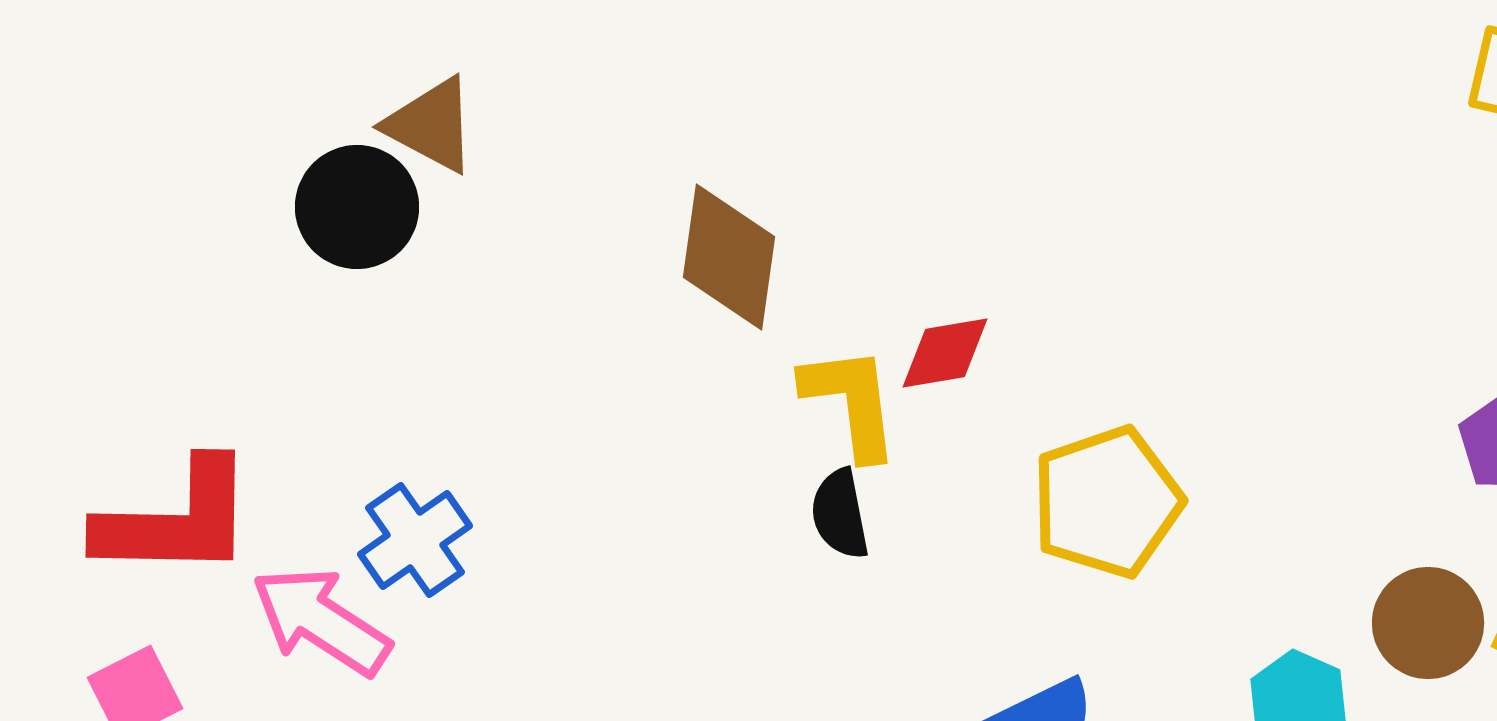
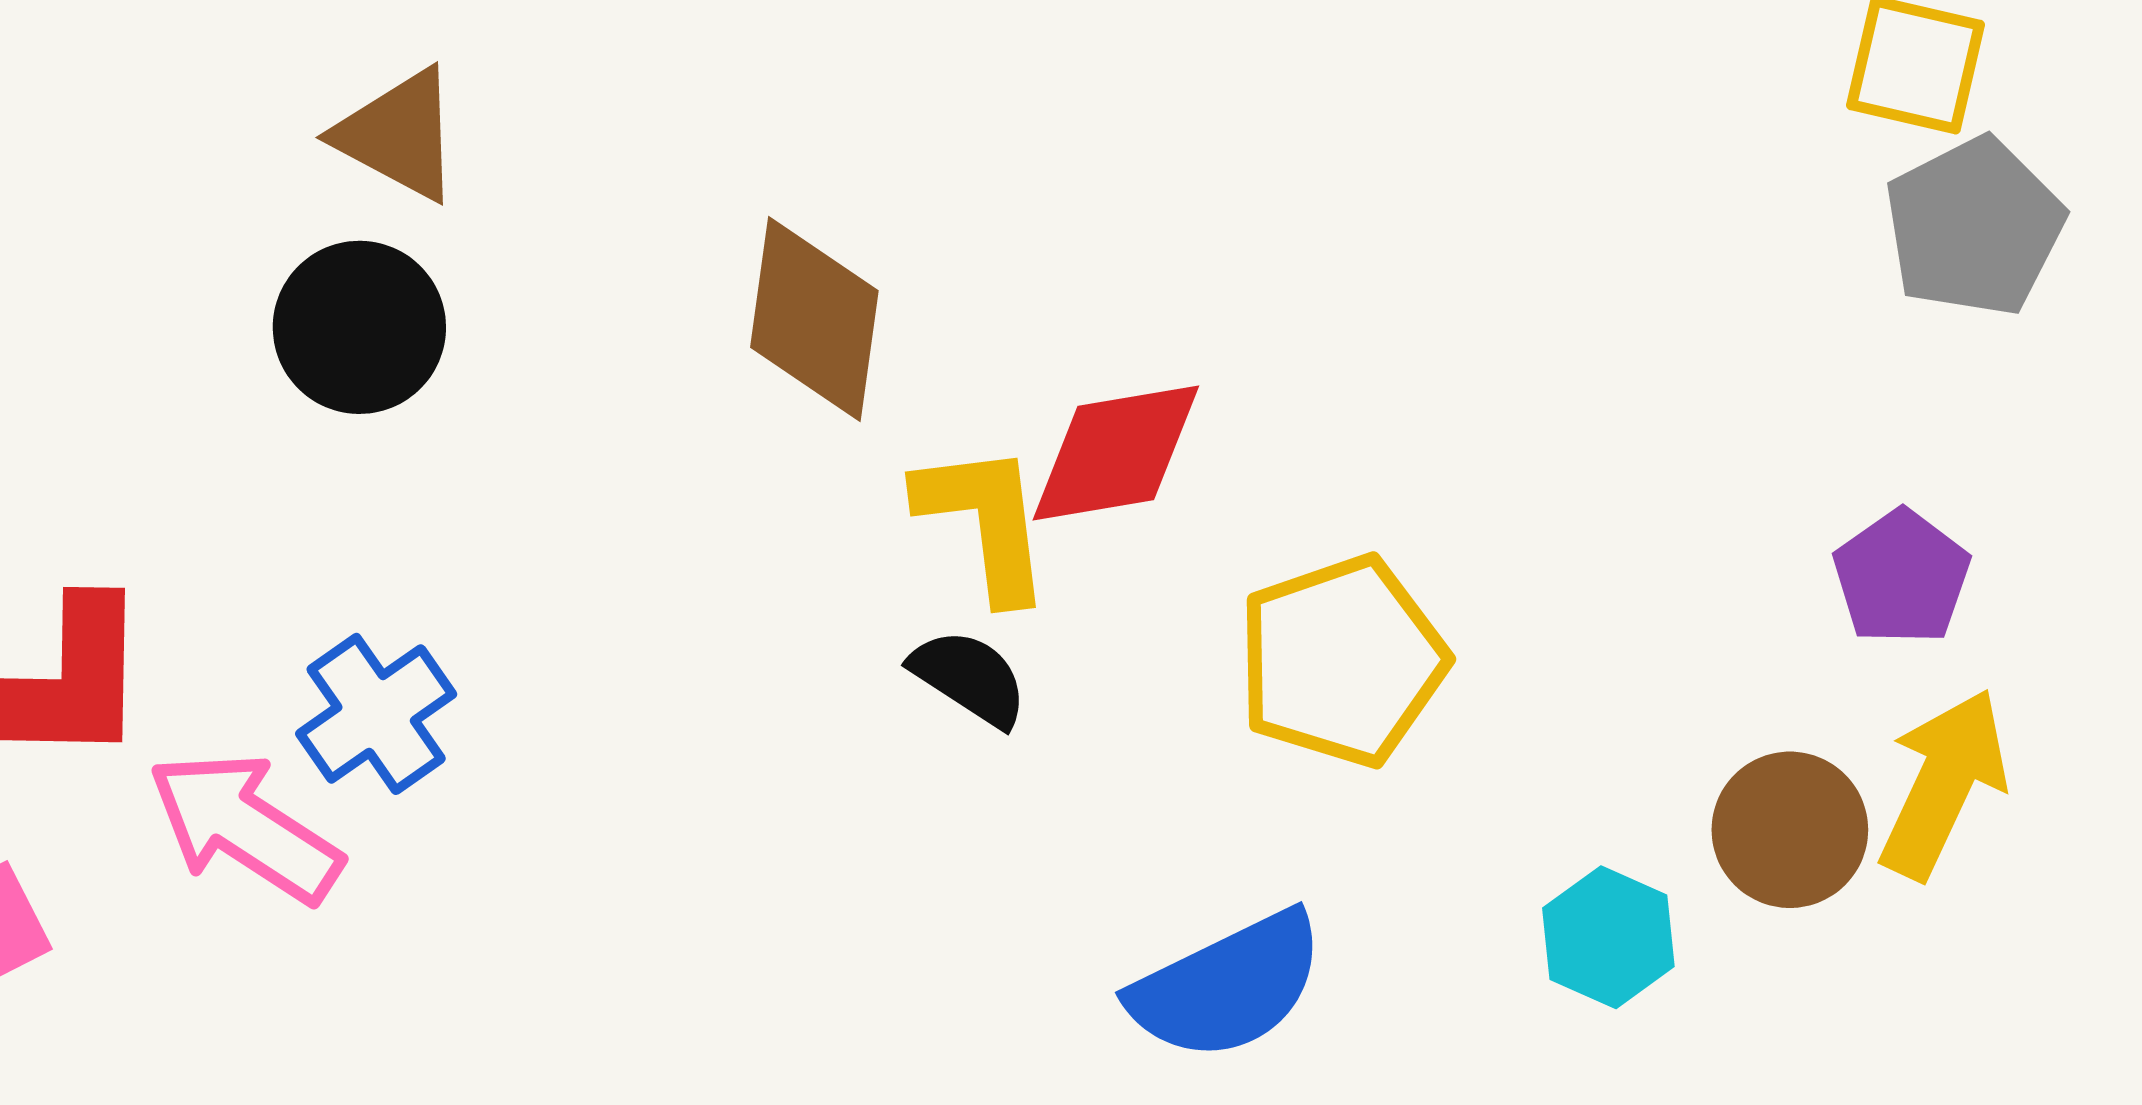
black circle: (357, 207) -> (359, 327), moved
red diamond: (945, 353) -> (1116, 453), size x1.4
black semicircle: (840, 514) -> (969, 678), turned 134

